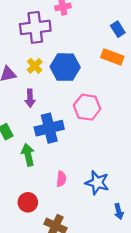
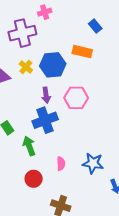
orange rectangle: (112, 57) -> (82, 52), moved
purple arrow: (30, 98) -> (46, 95), moved
red circle: (28, 202) -> (34, 179), moved

